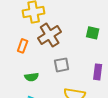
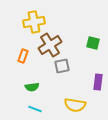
gray square: (62, 65) -> (62, 66), moved

